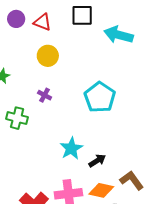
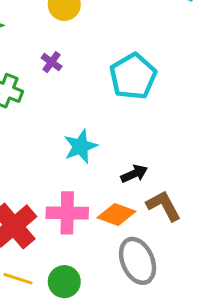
black arrow: (97, 161) -> (134, 174), moved

